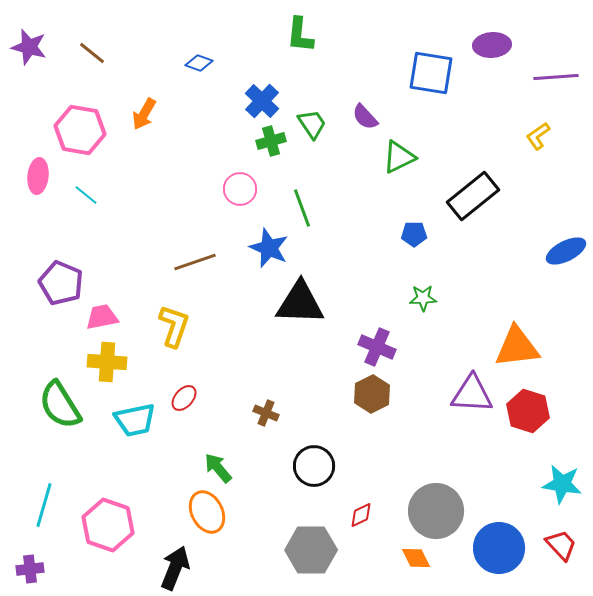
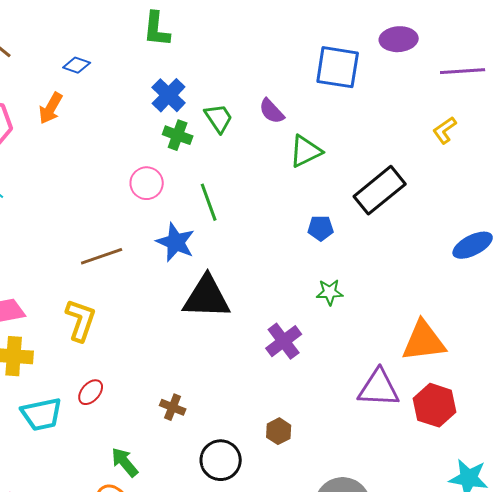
green L-shape: (300, 35) -> (157, 29), moved
blue diamond: (199, 63) -> (77, 65), moved
green cross: (271, 141) -> (178, 135), turned 36
purple cross: (377, 347) -> (284, 341), turned 30
brown hexagon: (372, 394) -> (279, 431), moved, size x0.7

